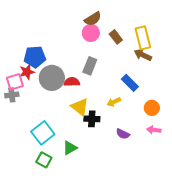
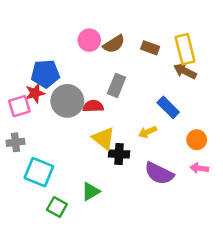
brown semicircle: (93, 19) -> (114, 44), moved
pink circle: (91, 33) -> (89, 40), moved
brown rectangle: (116, 37) -> (150, 48), turned -32
gray cross: (12, 95) -> (16, 142), moved
cyan square: (43, 133) -> (39, 172), moved, turned -30
purple semicircle: (123, 134) -> (159, 173), size x1.6

